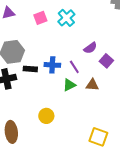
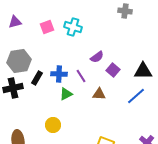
cyan cross: (66, 18) -> (73, 27), turned -30
black rectangle: (30, 69) -> (37, 78), turned -64
green triangle: (69, 85) -> (66, 94), moved

